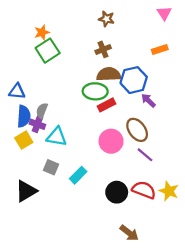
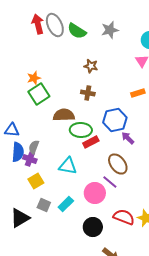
brown cross: (103, 49) -> (88, 93), turned 32
brown semicircle: (109, 74) -> (64, 115), moved
cyan triangle: (57, 137) -> (68, 166), moved
yellow square: (24, 140) -> (36, 181), moved
pink circle: (111, 141) -> (95, 193), moved
purple line: (145, 155) -> (110, 182), moved
gray square: (51, 167) -> (44, 205), moved
black circle: (117, 192) -> (93, 227), moved

